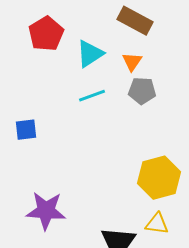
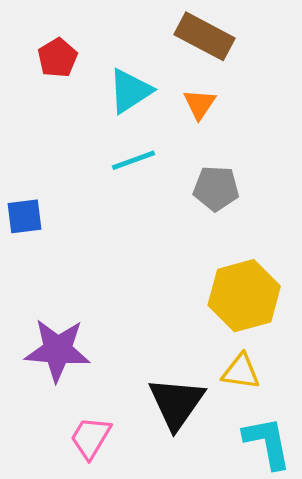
red pentagon: (46, 34) -> (58, 58), size x0.7
gray pentagon: (142, 91) -> (216, 188), moved

